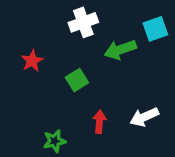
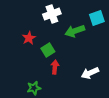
red star: (32, 61) -> (29, 38), moved
red arrow: (99, 122) -> (55, 67), moved

